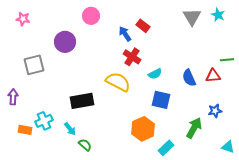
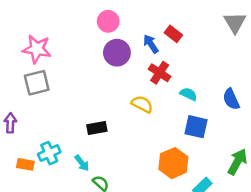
pink star: (23, 19) -> (37, 49), moved, size x1.6
purple circle: (65, 42) -> (117, 53), moved
cyan semicircle: (155, 74) -> (188, 94), turned -128
yellow semicircle: (118, 82) -> (142, 104), size x0.7
black rectangle: (82, 101) -> (97, 128), size x0.7

